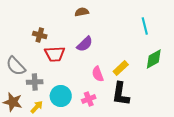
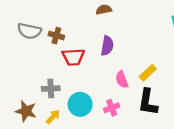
purple semicircle: (85, 44) -> (107, 46), turned -36
gray semicircle: (16, 66) -> (29, 31), moved, turned -35

